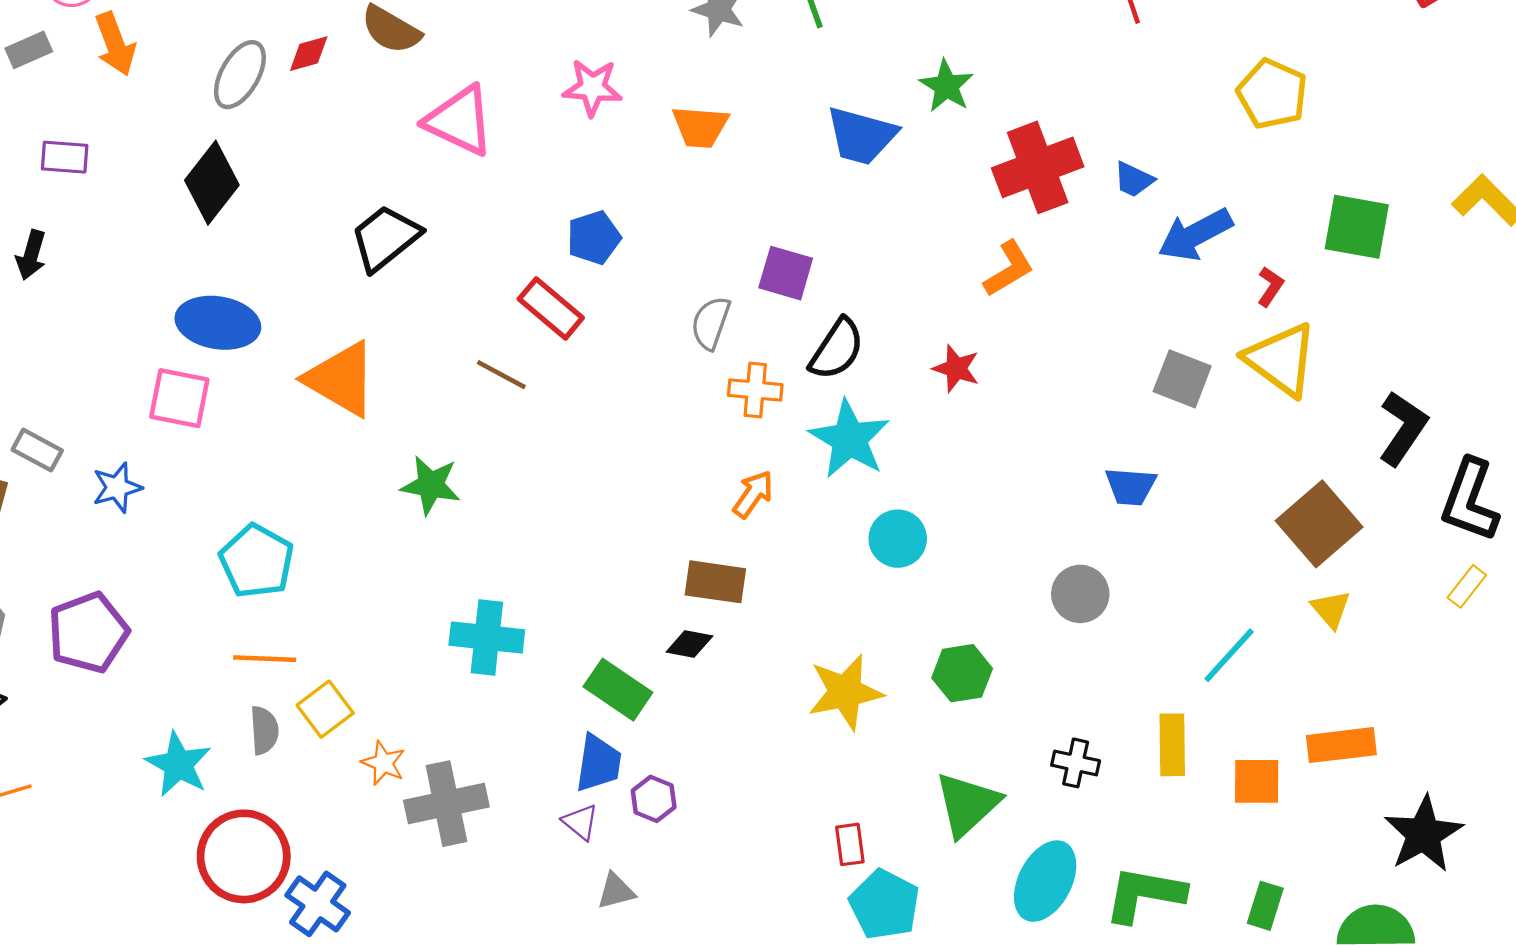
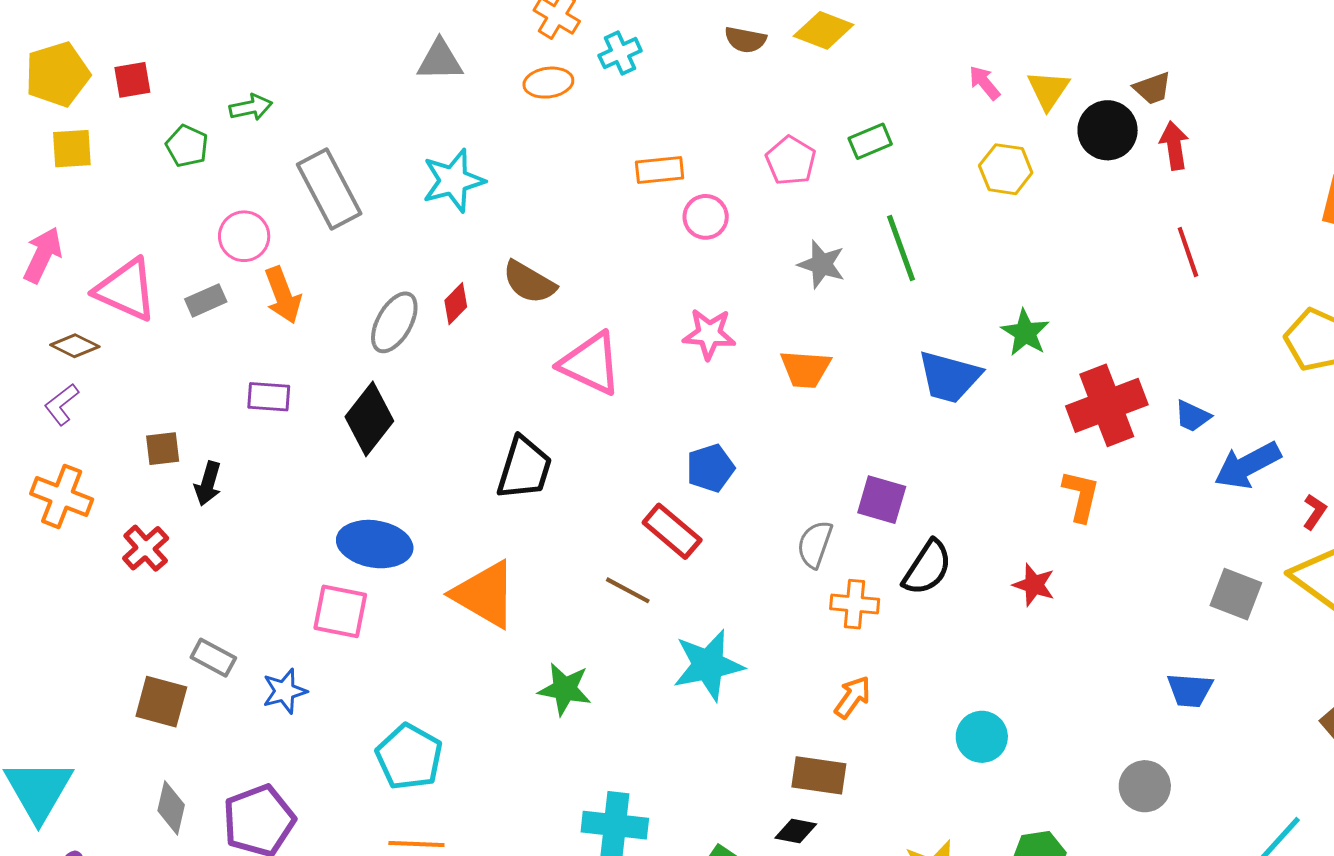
red diamond: (309, 54) -> (456, 304), turned -30
purple rectangle: (65, 157) -> (269, 397), moved
black trapezoid: (385, 238) -> (524, 468), turned 146
orange L-shape: (1009, 269) -> (1081, 496), turned -46
cyan star: (849, 439) -> (708, 665), moved, turned 30

